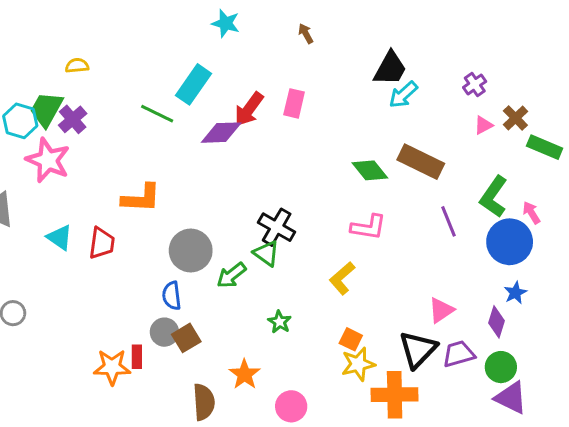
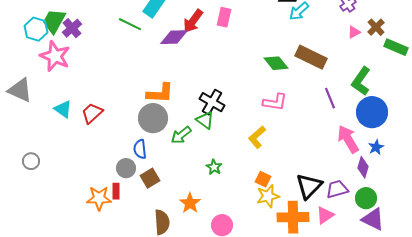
orange L-shape: (141, 198) -> (160, 93), moved
pink arrow: (531, 213) -> (348, 139), moved, size x1.8
red trapezoid: (102, 243) -> (92, 113), turned -140
pink triangle: (441, 310) -> (325, 215), moved
gray circle: (164, 332) -> (126, 168), moved

